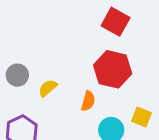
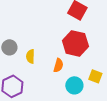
yellow semicircle: (48, 88) -> (30, 56), turned -48

